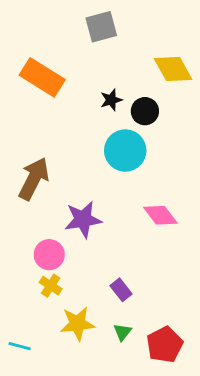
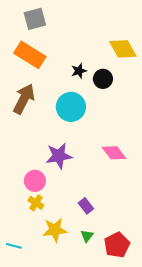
gray square: (101, 27) -> (35, 19), moved
cyan circle: (125, 151) -> (71, 107), moved
brown arrow: (34, 179) -> (24, 99), moved

